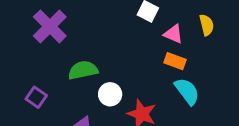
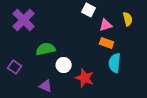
pink triangle: (173, 34) -> (106, 25), turned -40
cyan semicircle: (187, 91) -> (115, 63), turned -138

